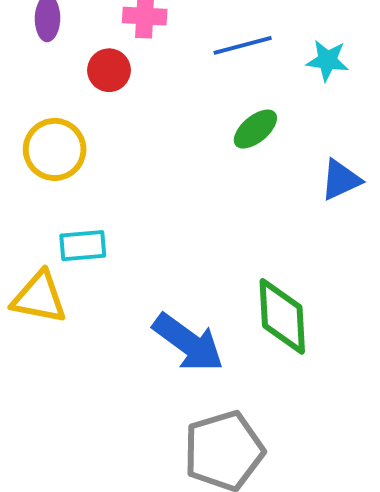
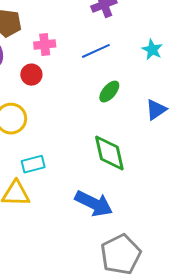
cyan star: (327, 60) -> (152, 50), moved, turned 30
green diamond: (282, 316) -> (109, 153), moved

